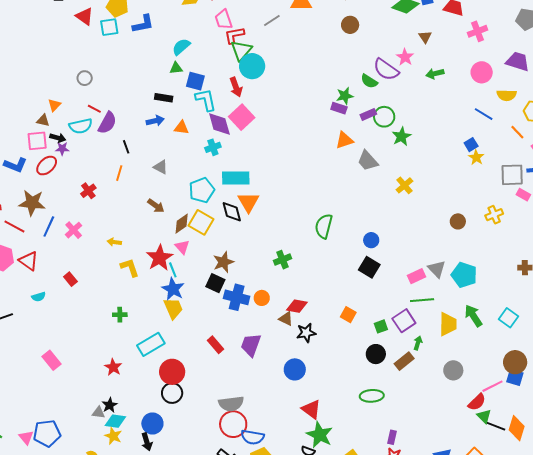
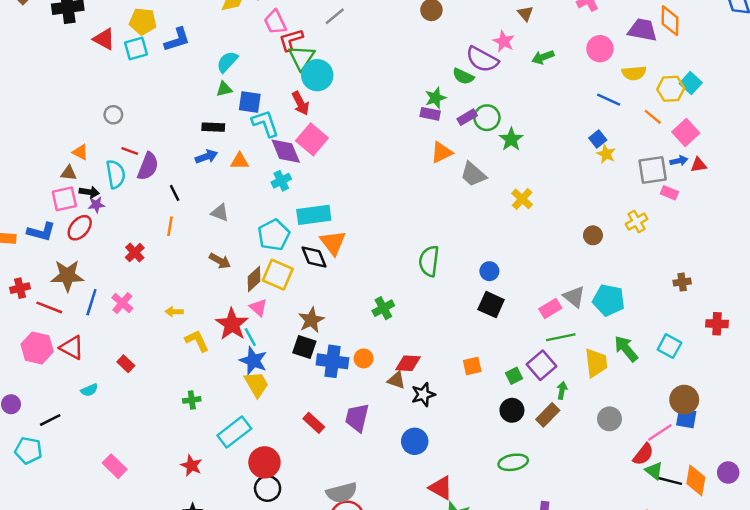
orange triangle: (54, 105) -> (80, 152), turned -40
cyan semicircle: (81, 126) -> (116, 174), turned -80
orange square: (348, 315) -> (472, 366), turned -35

